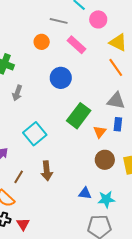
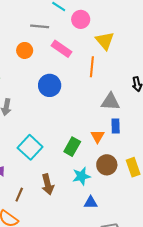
yellow triangle: (118, 43) -> (105, 41), turned 30
orange line: (116, 67) -> (92, 67), moved, turned 48
green rectangle: (79, 116) -> (72, 147), moved, size x0.7
cyan star: (106, 199) -> (81, 176), moved

